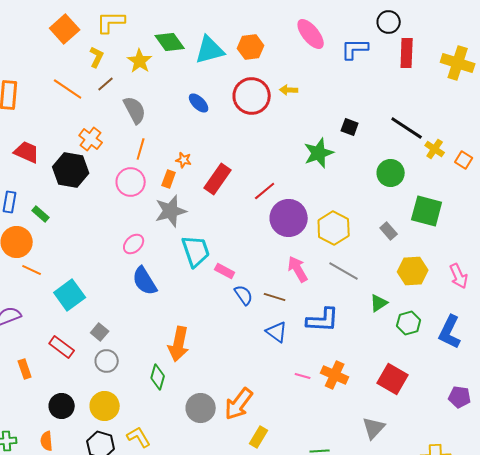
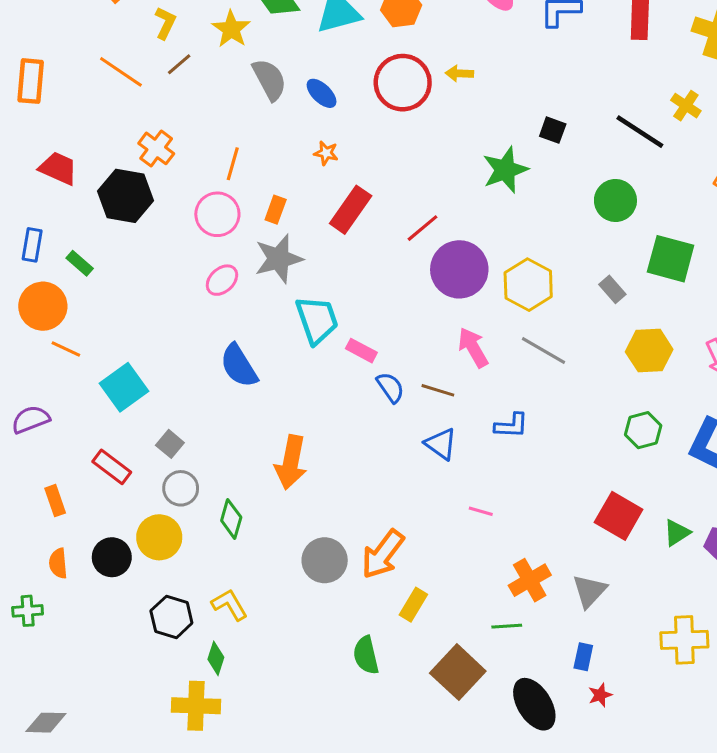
gray semicircle: (135, 110) -> (269, 80), moved
yellow cross: (435, 149) -> (686, 106), moved
orange star: (184, 160) -> (326, 153), moved
pink ellipse: (134, 244) -> (222, 280), moved
green triangle: (379, 303) -> (677, 533), moved
blue L-shape: (323, 320) -> (511, 426), size x0.7
orange cross: (335, 375) -> (530, 580), moved, turned 36
green diamond: (158, 377) -> (231, 519), moved
yellow circle: (105, 406) -> (159, 537), moved
orange semicircle: (47, 441) -> (58, 563), moved

